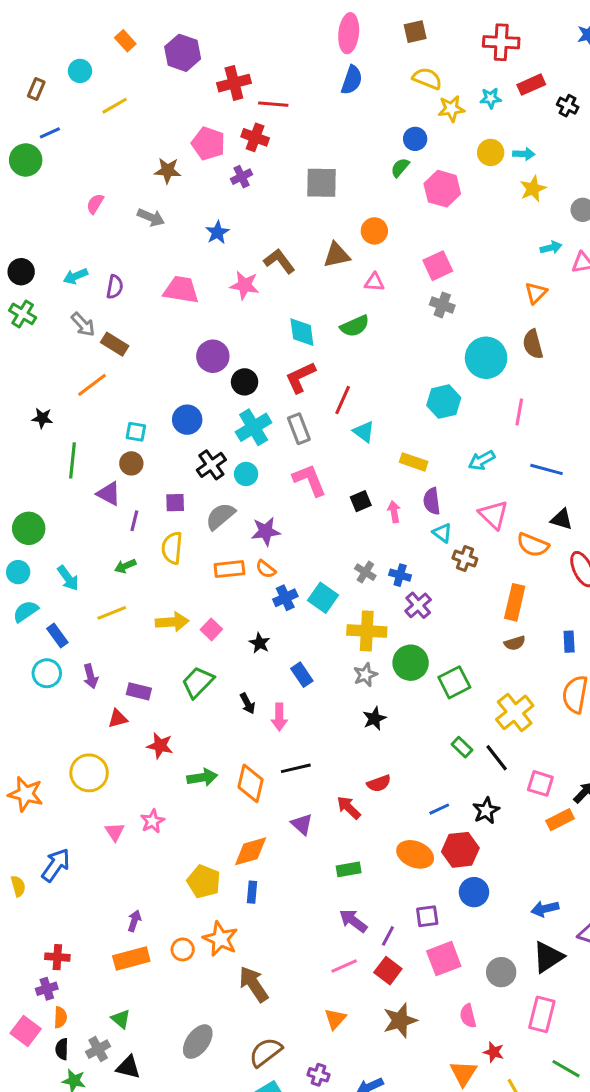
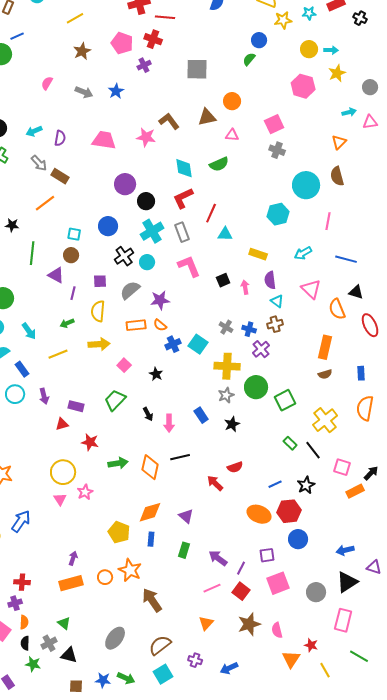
yellow line: (115, 106) -> (75, 18), moved
brown star: (168, 171) -> (82, 51), moved, turned -30
pink hexagon: (442, 189) -> (303, 86), moved
blue star: (217, 232) -> (116, 91), moved
cyan triangle: (364, 432) -> (225, 234), turned -35
orange semicircle: (533, 545) -> (337, 309), turned 45
brown cross: (465, 559) -> (275, 324), moved, turned -35
yellow arrow: (172, 622) -> (99, 344), moved
blue rectangle: (302, 675) -> (201, 415), moved
yellow circle: (89, 773) -> (63, 472), moved
purple triangle: (302, 824) -> (186, 516), moved
green rectangle: (349, 869) -> (184, 550), moved, turned -63
pink semicircle: (468, 1016) -> (277, 630), moved

